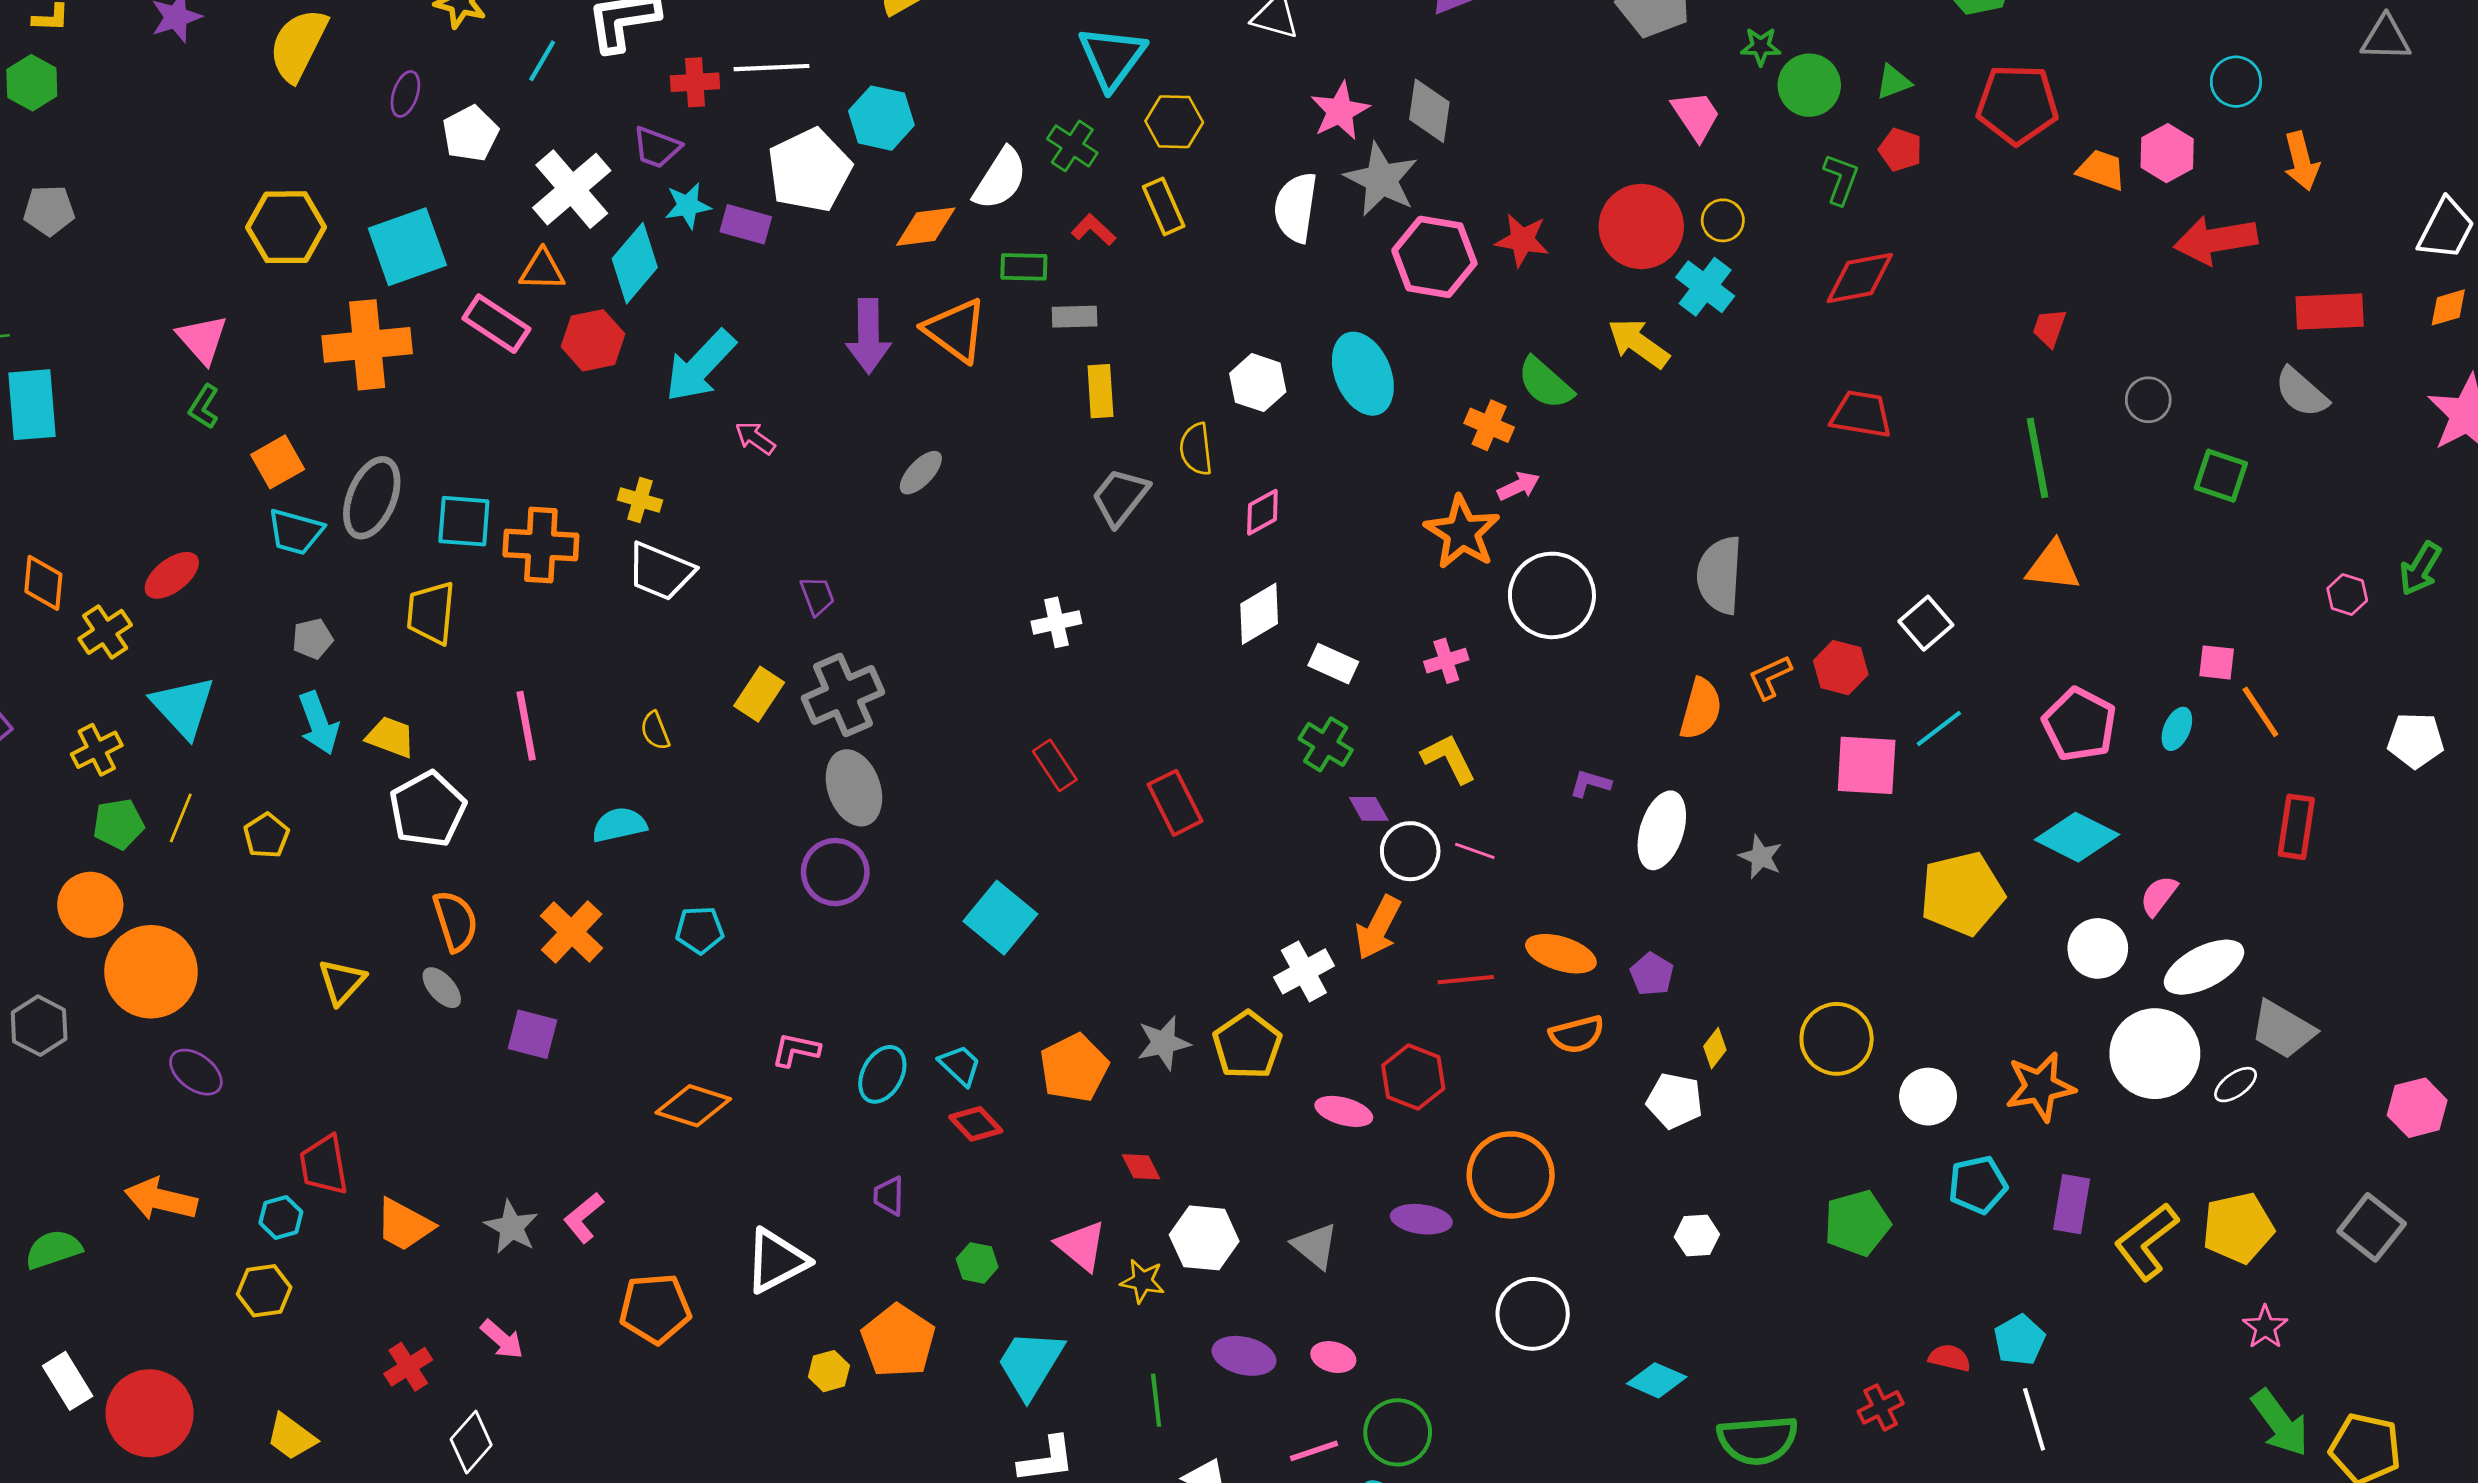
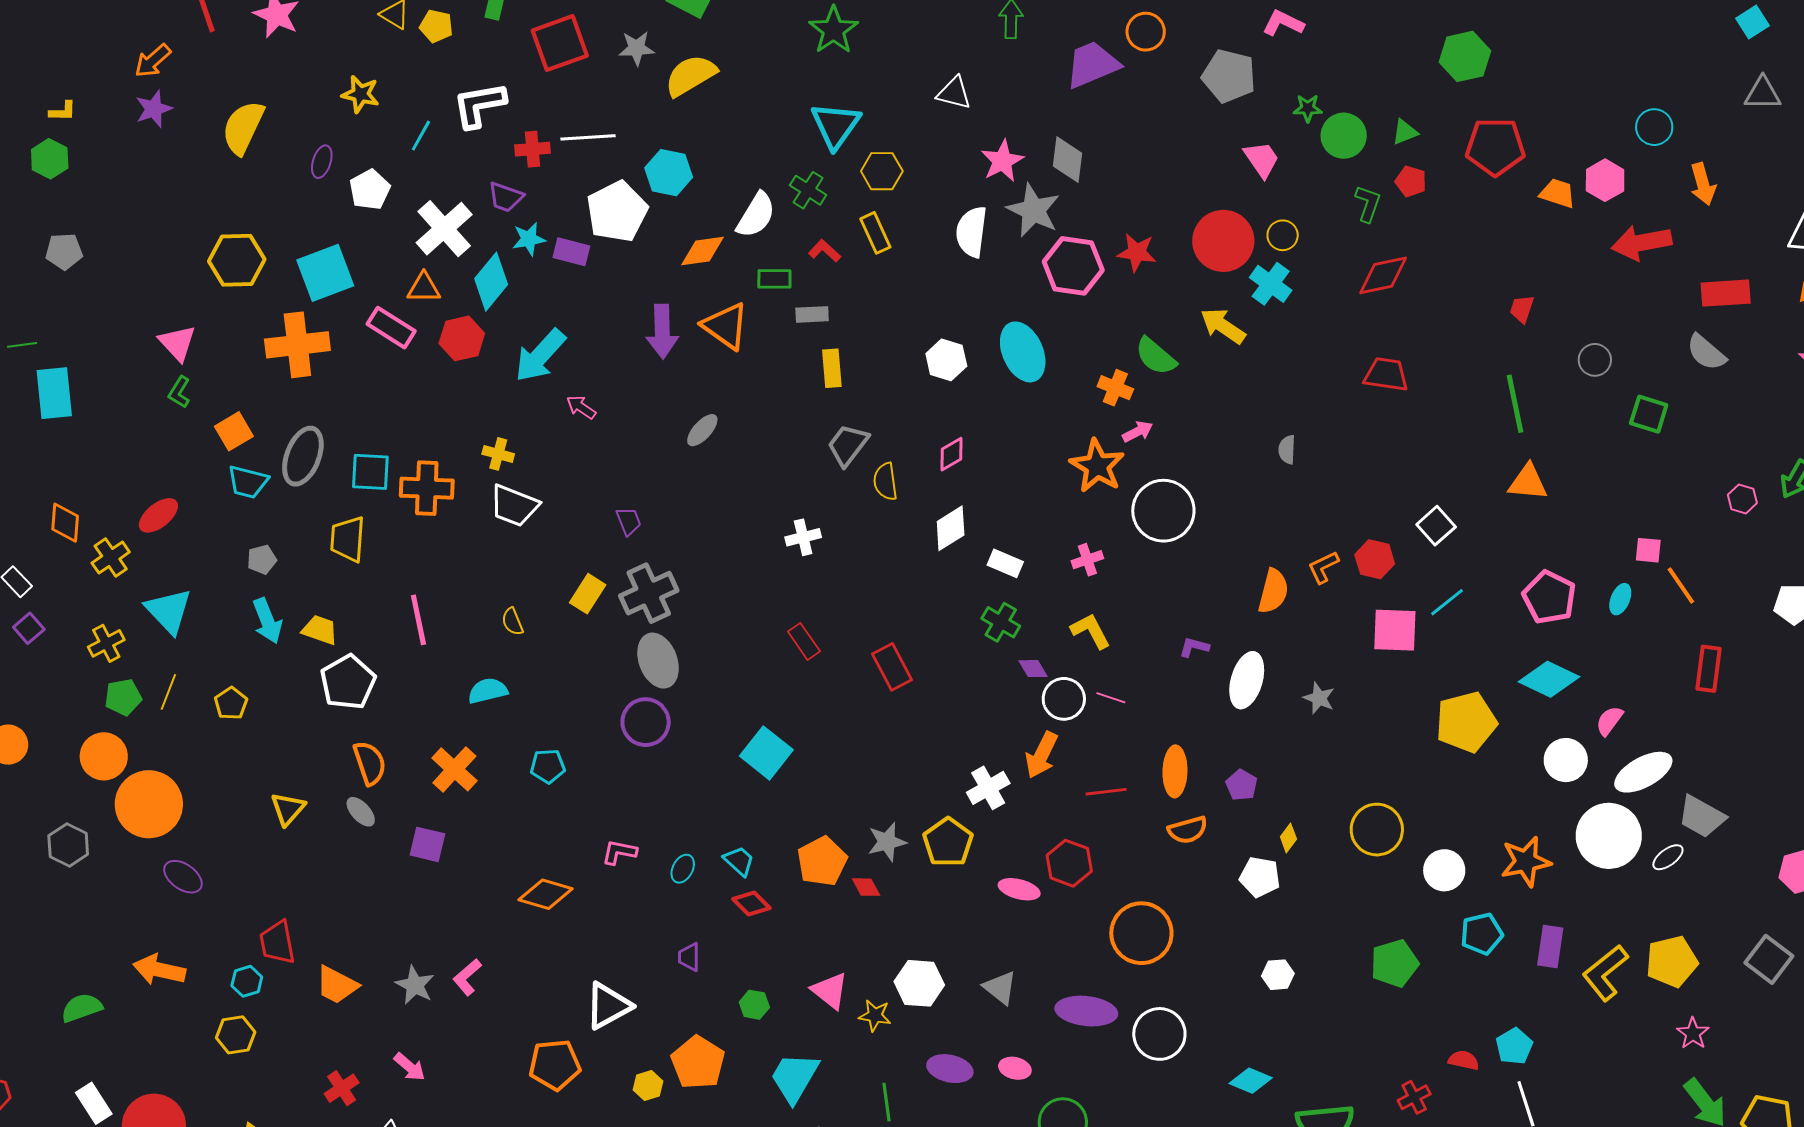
yellow semicircle: (1196, 449) -> (885, 482), moved
gray semicircle: (1720, 575) -> (1287, 450), moved, size x0.5
orange ellipse: (1561, 954) -> (1175, 771), turned 75
cyan ellipse: (882, 1074) -> (683, 869), size x0.7
red diamond: (1141, 1167) -> (866, 887), moved
purple ellipse: (1421, 1219) -> (1086, 1011), moved, size x1.4
orange pentagon: (655, 1308) -> (555, 1065), moved

